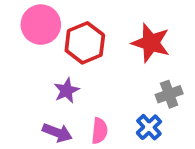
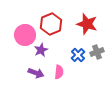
pink circle: (41, 25) -> (25, 35), moved
blue cross: (149, 127) -> (78, 55), moved

